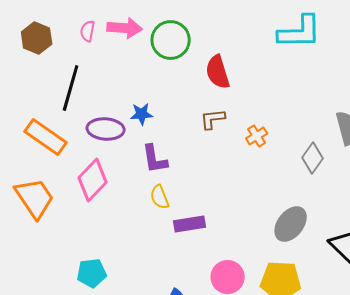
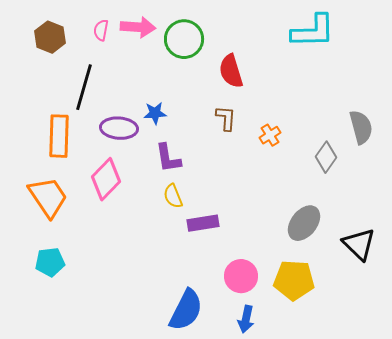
brown L-shape: (213, 119) -> (226, 118), turned 100
orange rectangle: (46, 137) -> (59, 136), turned 57
cyan pentagon: (92, 273) -> (50, 262), moved

